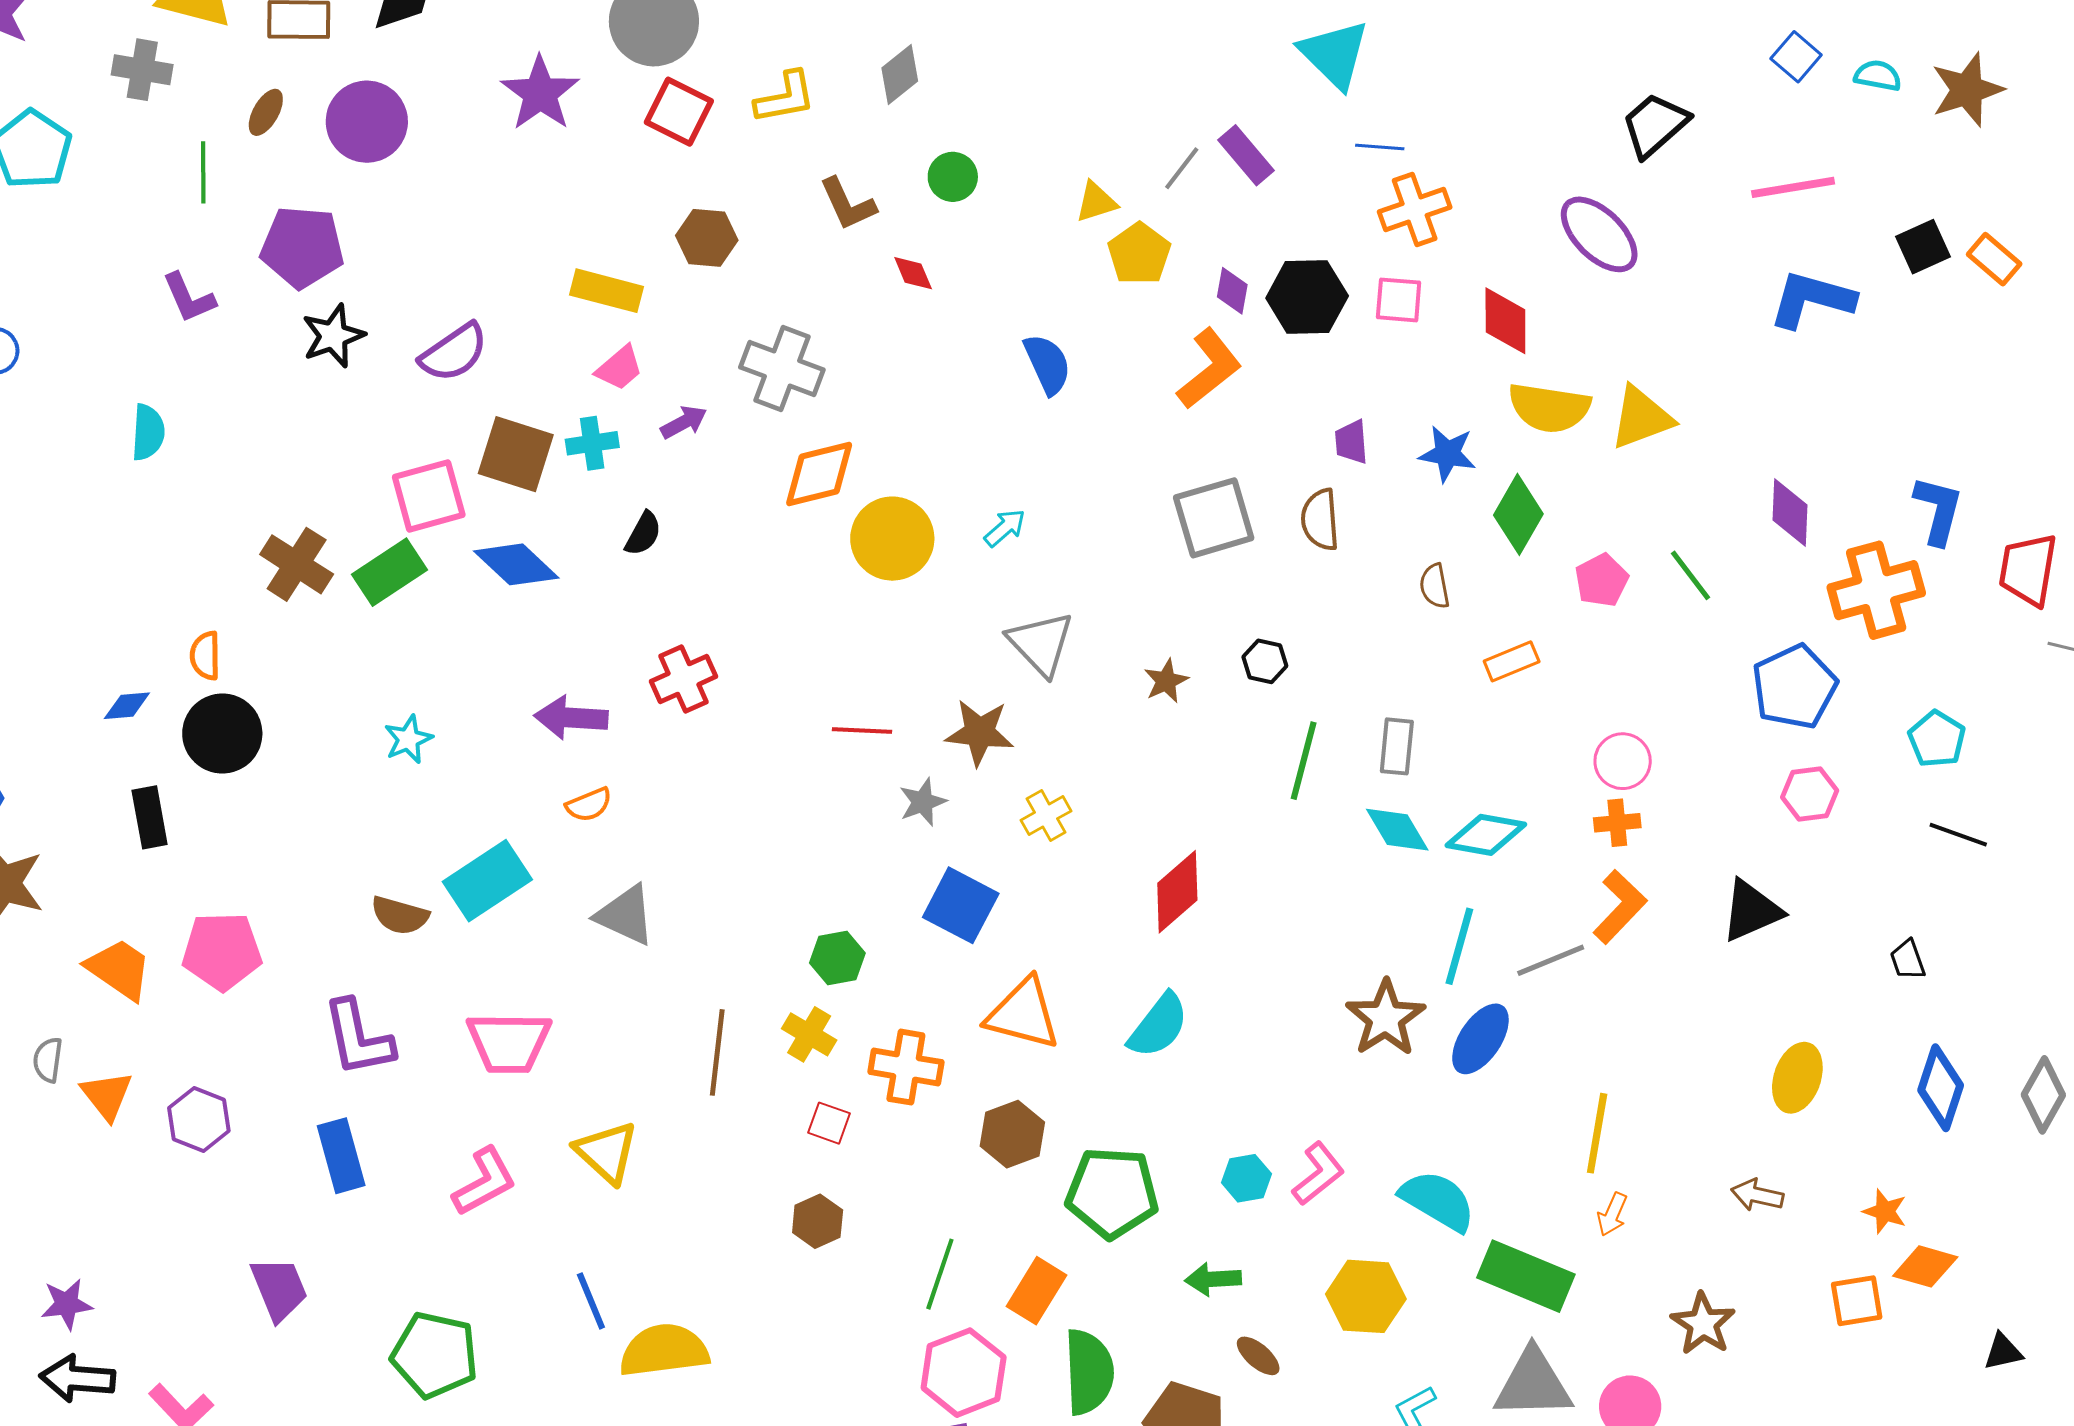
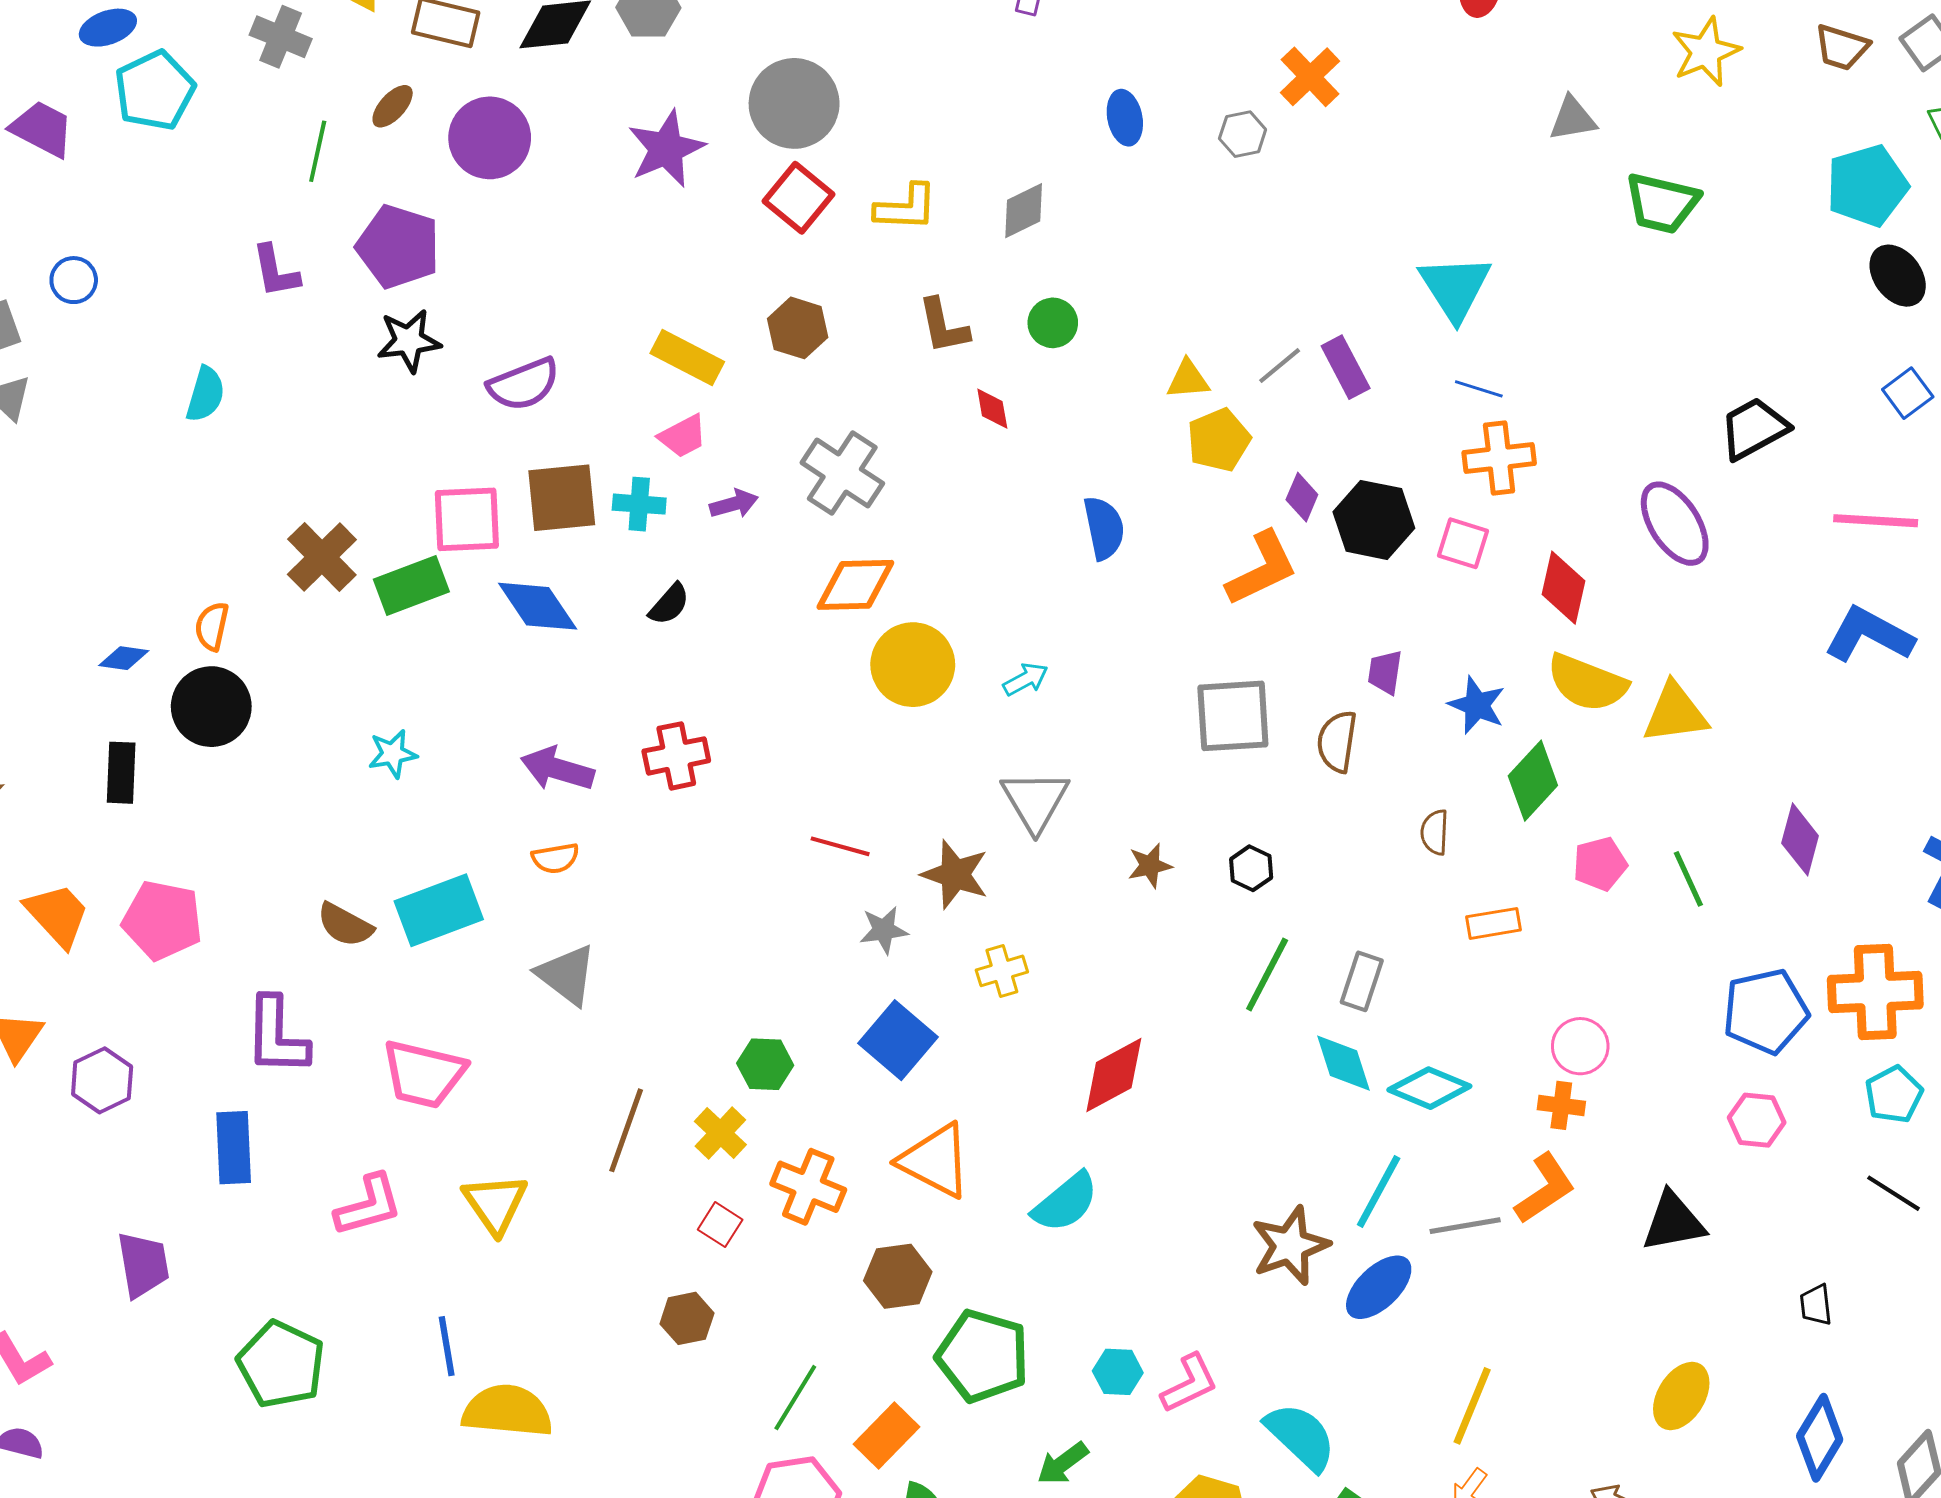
brown square: (516, 454) -> (562, 498), turned -36
orange cross: (1876, 590) -> (1875, 992), moved
green arrow: (1213, 1279) -> (1063, 1463), turned -46

